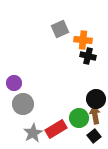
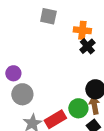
gray square: (60, 29) -> (48, 16), moved, turned 36
black cross: (88, 56) -> (87, 46), turned 35

